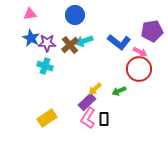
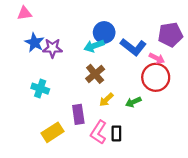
pink triangle: (30, 14) -> (24, 13), moved
blue circle: (75, 15) -> (104, 32), moved
brown cross: (70, 45) -> (95, 74), moved
cyan cross: (45, 66) -> (40, 89), moved
purple rectangle: (87, 102) -> (78, 114), moved, turned -54

